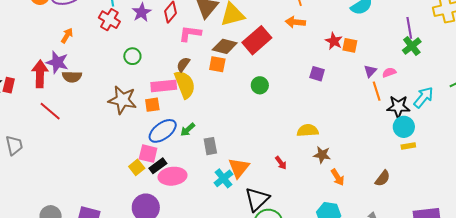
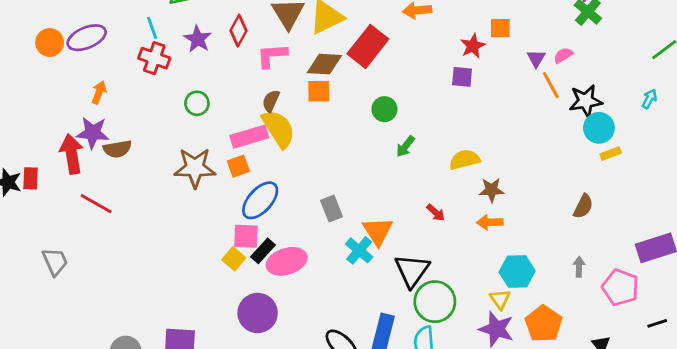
red star: (334, 41) -> (473, 46), moved, turned 30
cyan arrow: (424, 97) -> (649, 99), moved, size x0.6
green arrow: (188, 130) -> (405, 146), moved
orange arrow: (338, 177) -> (490, 222), moved, turned 132

